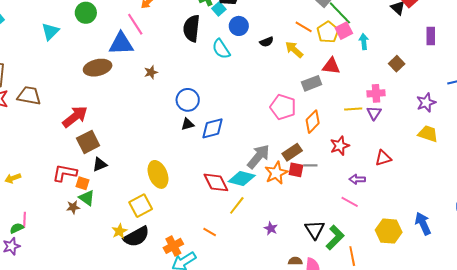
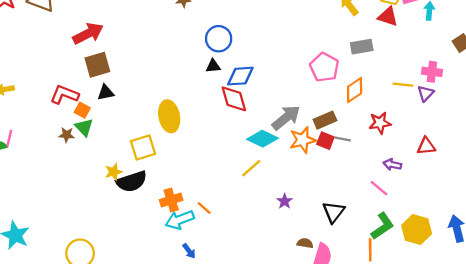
red triangle: (331, 66) -> (388, 17), moved
red diamond: (216, 182) -> (234, 99), moved
orange line: (210, 232) -> (204, 208), moved
green L-shape: (335, 238) -> (382, 226), moved

